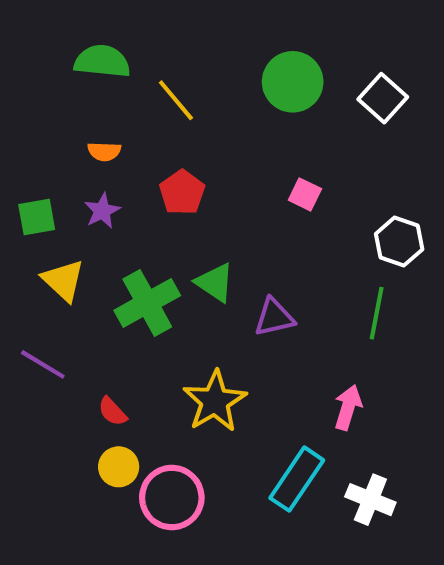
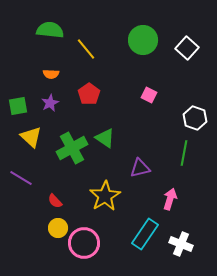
purple triangle: (274, 317) -> (140, 168), moved

